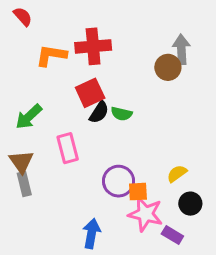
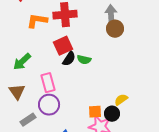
gray arrow: (181, 49) -> (111, 15), moved
purple circle: (119, 181) -> (49, 105), moved
gray rectangle: (24, 184) -> (28, 120), moved, turned 70
black circle: (190, 204) -> (112, 114), moved

